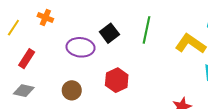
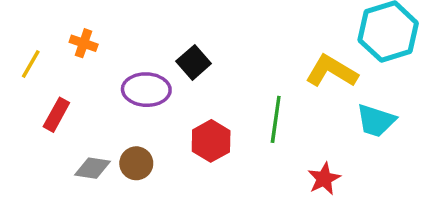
green line: (146, 30) -> (276, 119), moved
gray diamond: (24, 91) -> (93, 168), moved

